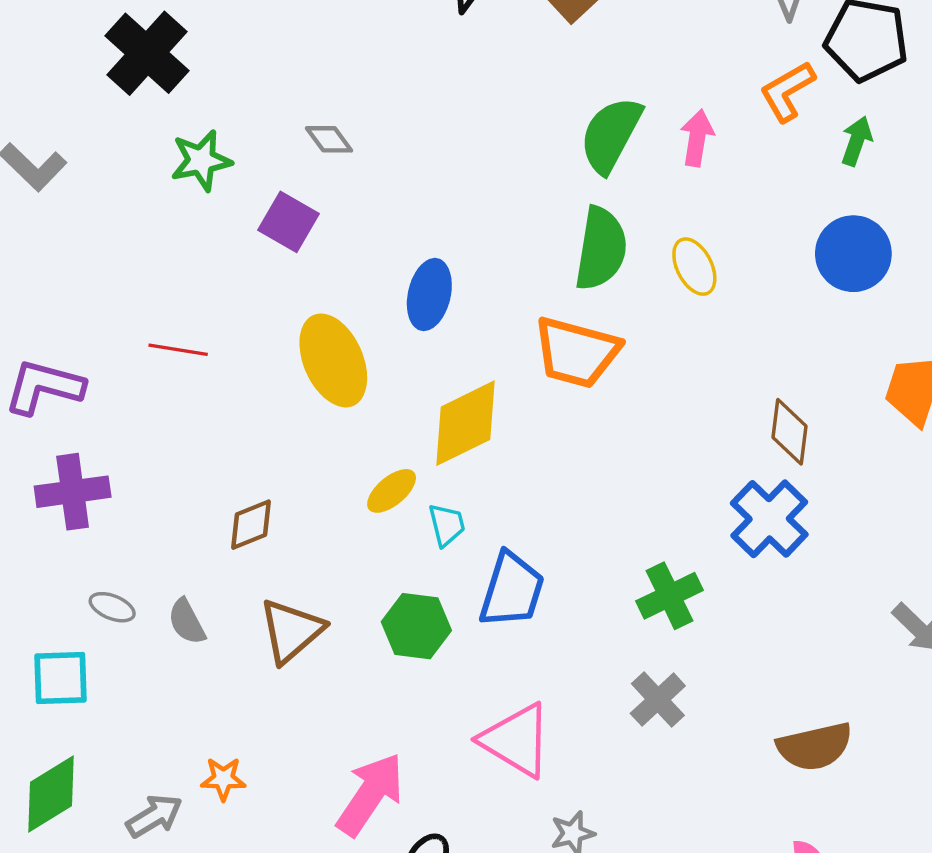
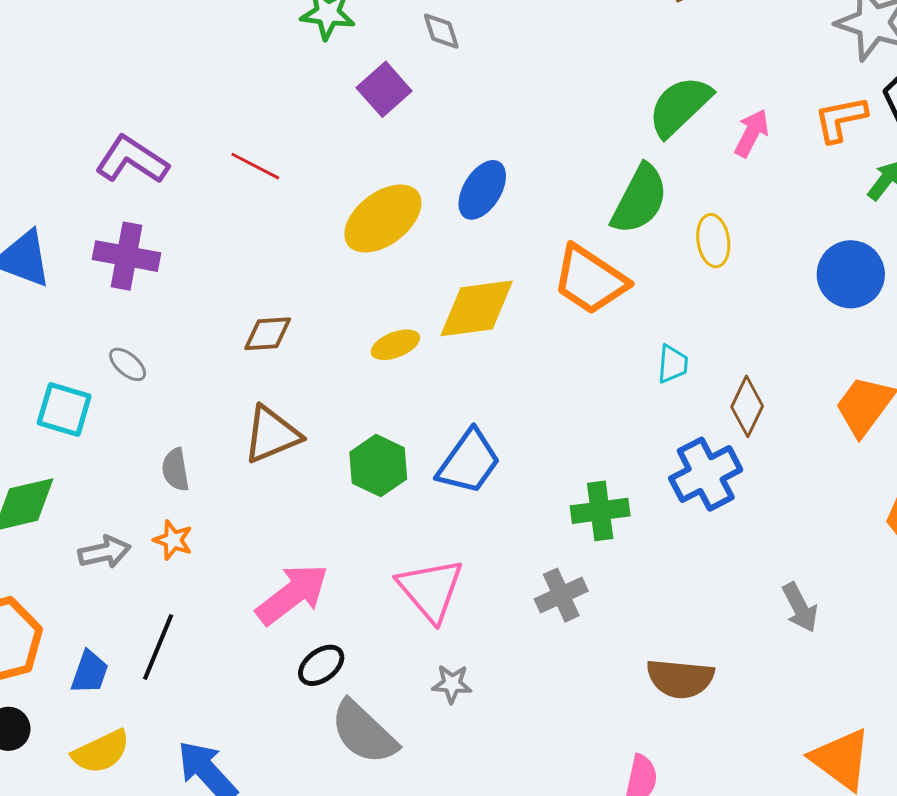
yellow ellipse: (333, 360) -> (383, 219), turned 58
cyan trapezoid: (447, 525) -> (673, 364), moved
gray semicircle: (187, 622) -> (176, 470), moved

